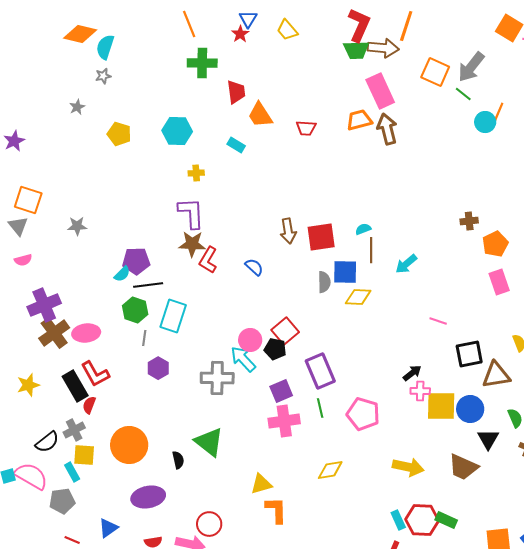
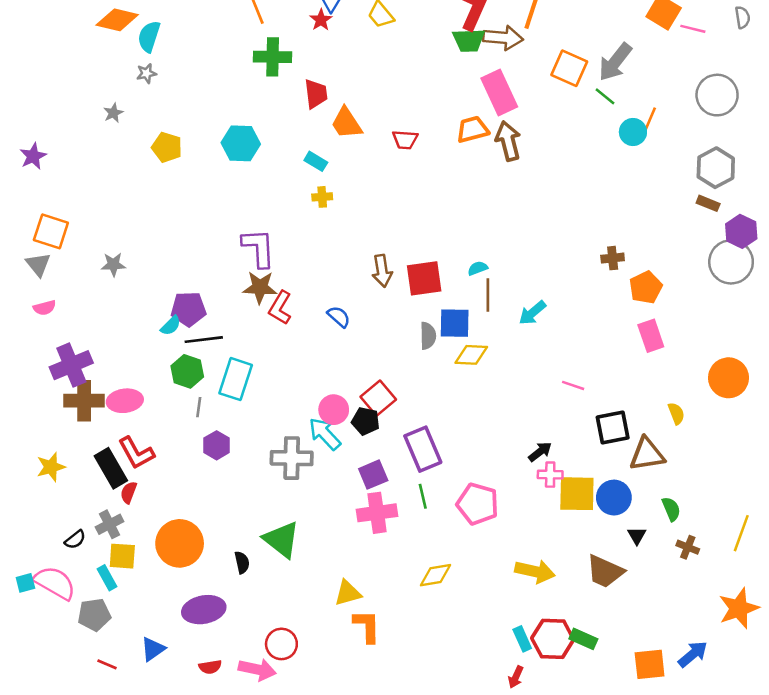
yellow cross: (196, 173) -> (322, 197), moved
brown cross: (54, 333) -> (84, 401), turned 36
black triangle: (488, 439) -> (637, 536), size x0.7
black semicircle: (47, 442) -> (75, 540), size x0.7

